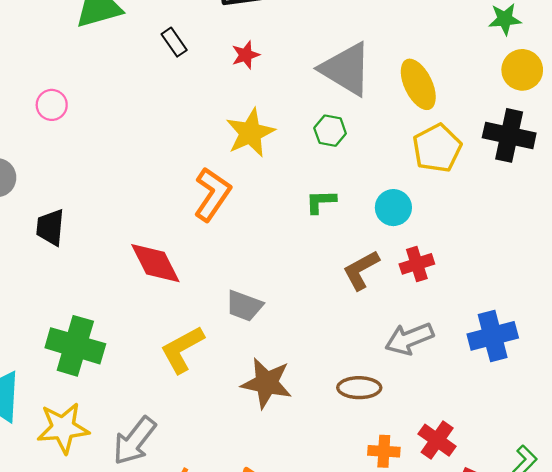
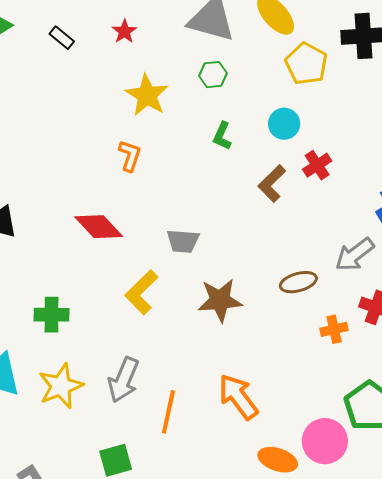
orange L-shape: (212, 194) -> (130, 156), size x0.7
green L-shape: (321, 202) -> (222, 136), turned -48
gray arrow: (409, 339) -> (355, 254), moved
green cross: (75, 346) -> (52, 315), size x0.7

